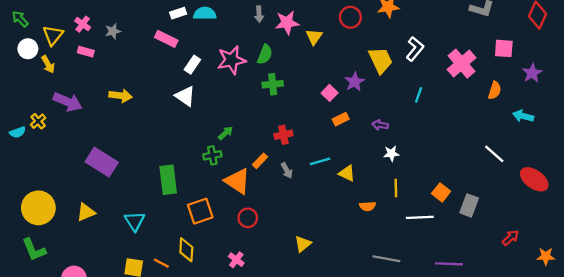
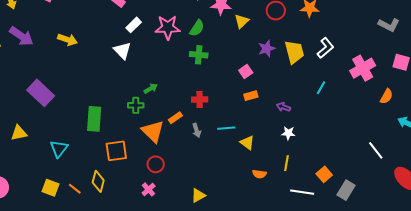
purple star: (355, 82) -> (267, 49), moved
pink cross: (236, 260) -> (149, 189), moved

